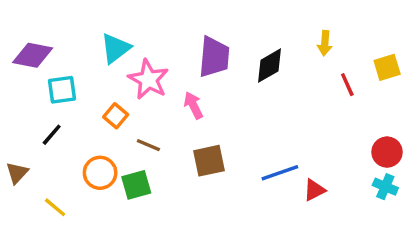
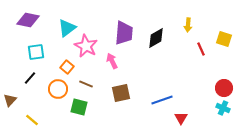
purple diamond: (33, 55) -> (28, 20), moved
yellow square: (387, 67) -> (224, 39), turned 35
orange circle: (100, 173) -> (58, 89), moved
green square: (136, 185) -> (79, 107), turned 30
red triangle: (314, 190) -> (181, 118), moved, turned -32

